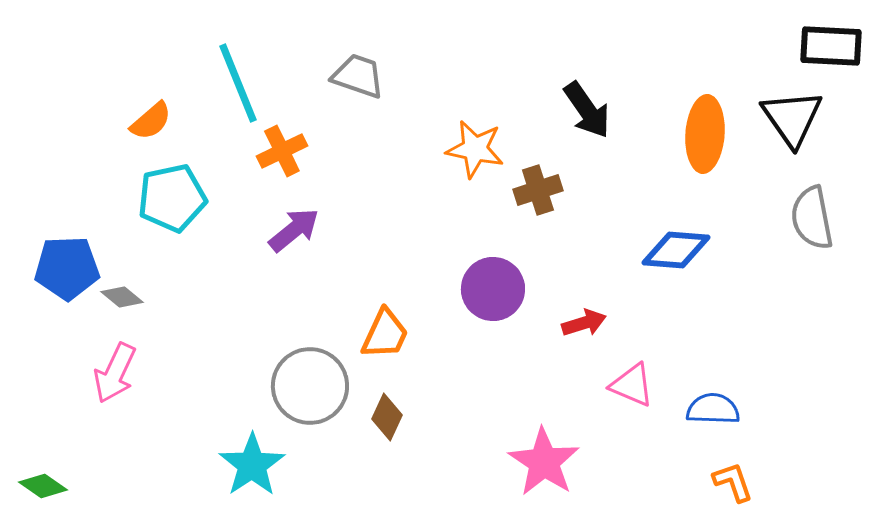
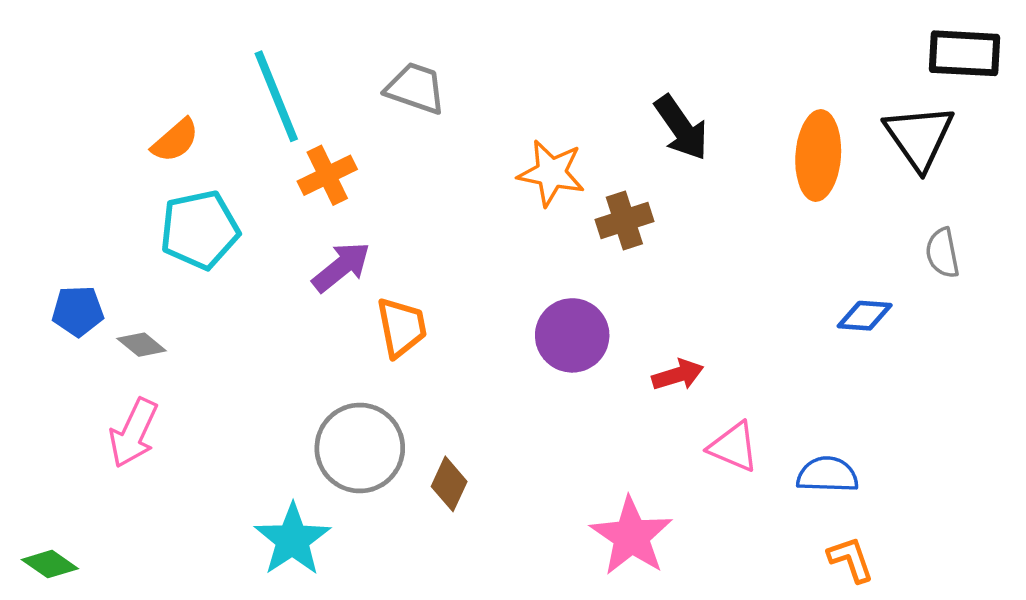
gray semicircle: (812, 218) -> (942, 253), size x0.7
blue diamond: (676, 250) -> (865, 316), moved, size x0.7
blue pentagon: (67, 268) -> (78, 311), size x0.7
orange trapezoid: (385, 334) -> (402, 327), moved, turned -36

